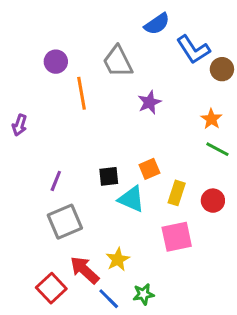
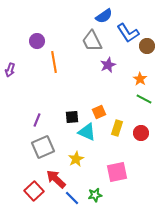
gray trapezoid: (118, 62) -> (92, 41), moved
purple star: (149, 102) -> (108, 65), moved
purple arrow: (20, 125) -> (10, 70), moved
pink square: (177, 237) -> (117, 172), moved
yellow star: (118, 259) -> (76, 159), moved

